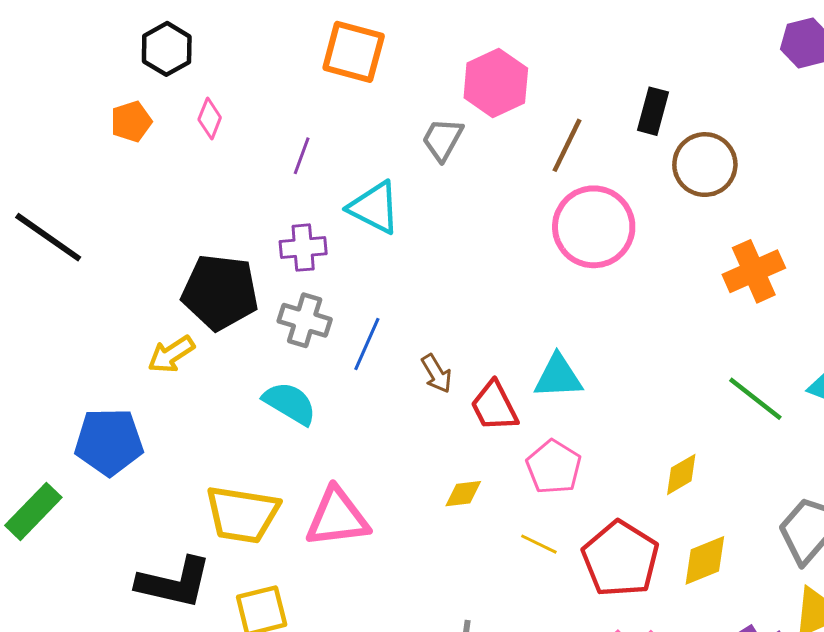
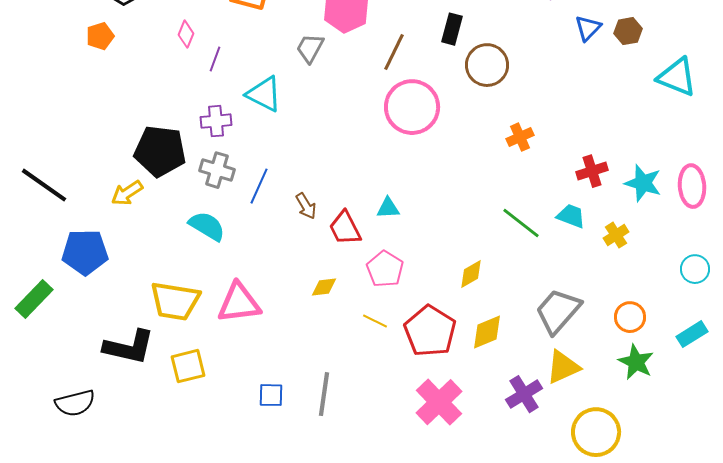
pink diamond: (210, 119) -> (186, 34), moved
black line: (48, 237) -> (44, 185), moved
orange cross: (754, 271) -> (520, 137), size x0.7
cyan triangle: (558, 377) -> (388, 208), size x0.7

